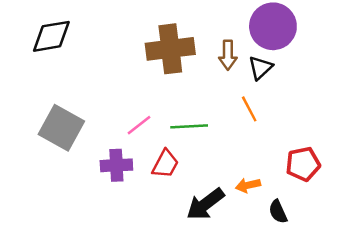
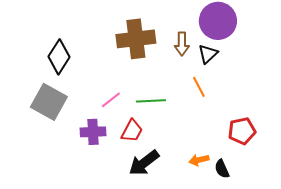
black diamond: (51, 36) -> (59, 57), moved, turned -48
orange arrow: (248, 185) -> (199, 160), moved
black arrow: (205, 204) -> (144, 163), moved

